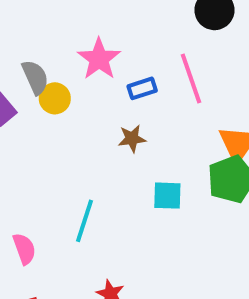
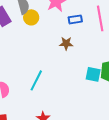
cyan square: (167, 196) -> (93, 74), moved

